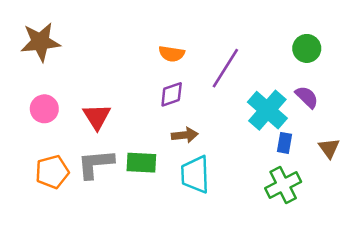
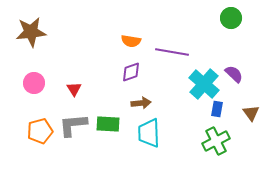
green circle: (307, 48) -> (231, 18), moved
purple line: (225, 68) -> (172, 52), turned 68
red triangle: (97, 117) -> (74, 89), size x0.7

